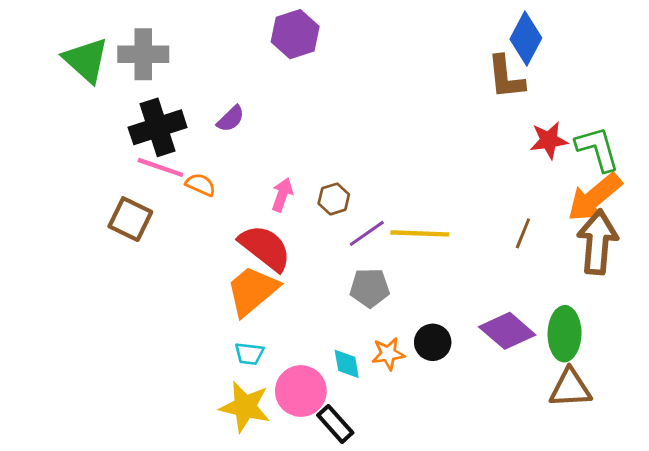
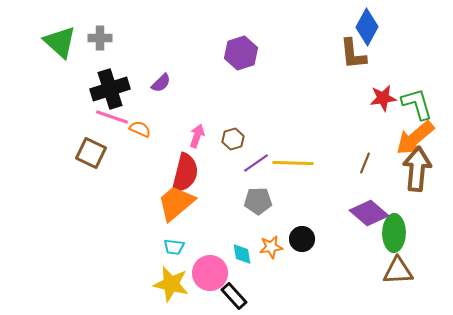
purple hexagon: (295, 34) -> (241, 53), moved
gray cross: (143, 54) -> (100, 38), size x0.7
red semicircle: (265, 248) -> (185, 173), turned 66
purple diamond: (507, 331) -> (369, 213), moved

